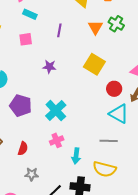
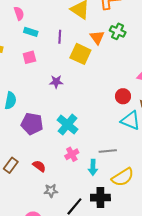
purple line: (59, 30) -> (60, 37), moved
yellow square: (94, 64) -> (80, 54), moved
gray line: (109, 141) -> (108, 151), moved
red semicircle: (23, 148) -> (39, 166), turned -64
yellow semicircle: (105, 169) -> (123, 177), turned -40

